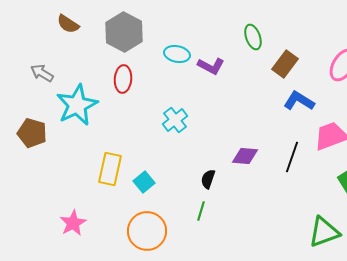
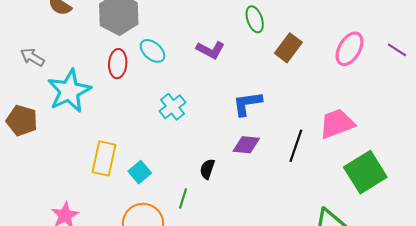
cyan ellipse: (177, 54) -> (152, 51), moved, turned 30
blue L-shape: (299, 101) -> (247, 104), moved, turned -40
green line: (201, 211) -> (183, 198), moved

